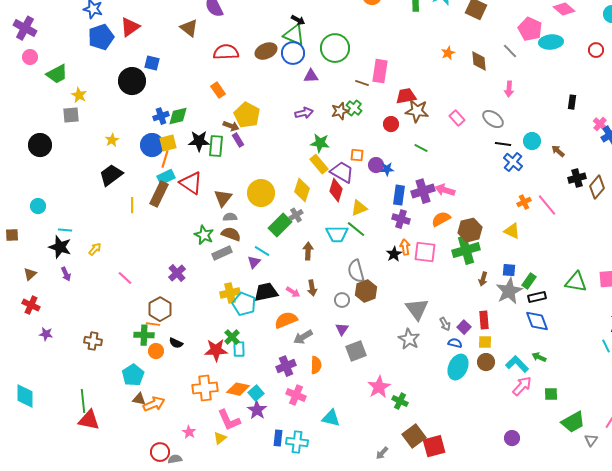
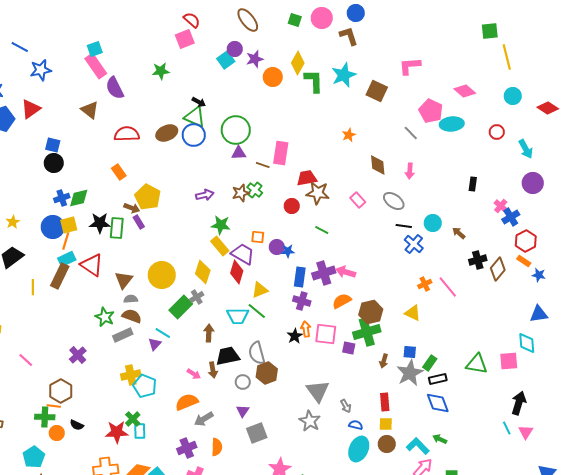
brown diamond: (479, 61) -> (378, 165), moved
purple triangle: (311, 76) -> (239, 153), moved
black circle: (132, 81) -> (54, 163), moved, size x0.7
black trapezoid: (266, 292) -> (228, 356), moved
purple square: (464, 327) -> (349, 348), moved, turned -32

